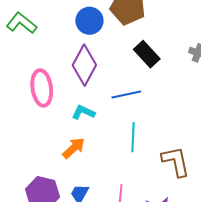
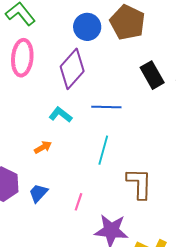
black rectangle: (147, 54) -> (152, 75), moved
pink ellipse: (42, 88) -> (22, 58), moved
orange arrow: (74, 148) -> (43, 147), size x0.7

